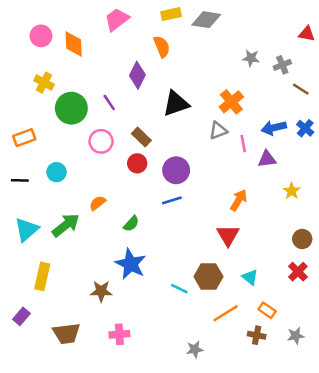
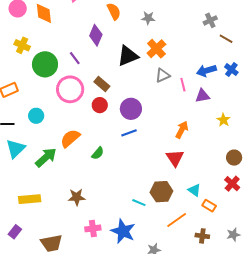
gray star: (251, 58) -> (148, 18), moved
orange cross: (231, 102) -> (156, 49), moved
pink circle: (101, 141) -> (70, 89), size x1.4
orange semicircle: (98, 203) -> (70, 138), size x1.5
cyan triangle: (27, 230) -> (16, 149), moved
blue star: (131, 264) -> (123, 231), moved
yellow rectangle: (42, 276) -> (30, 199), turned 75
brown star: (101, 291) -> (77, 197), moved
orange rectangle: (267, 310) -> (209, 206), moved
pink cross: (119, 334) -> (93, 228), moved

